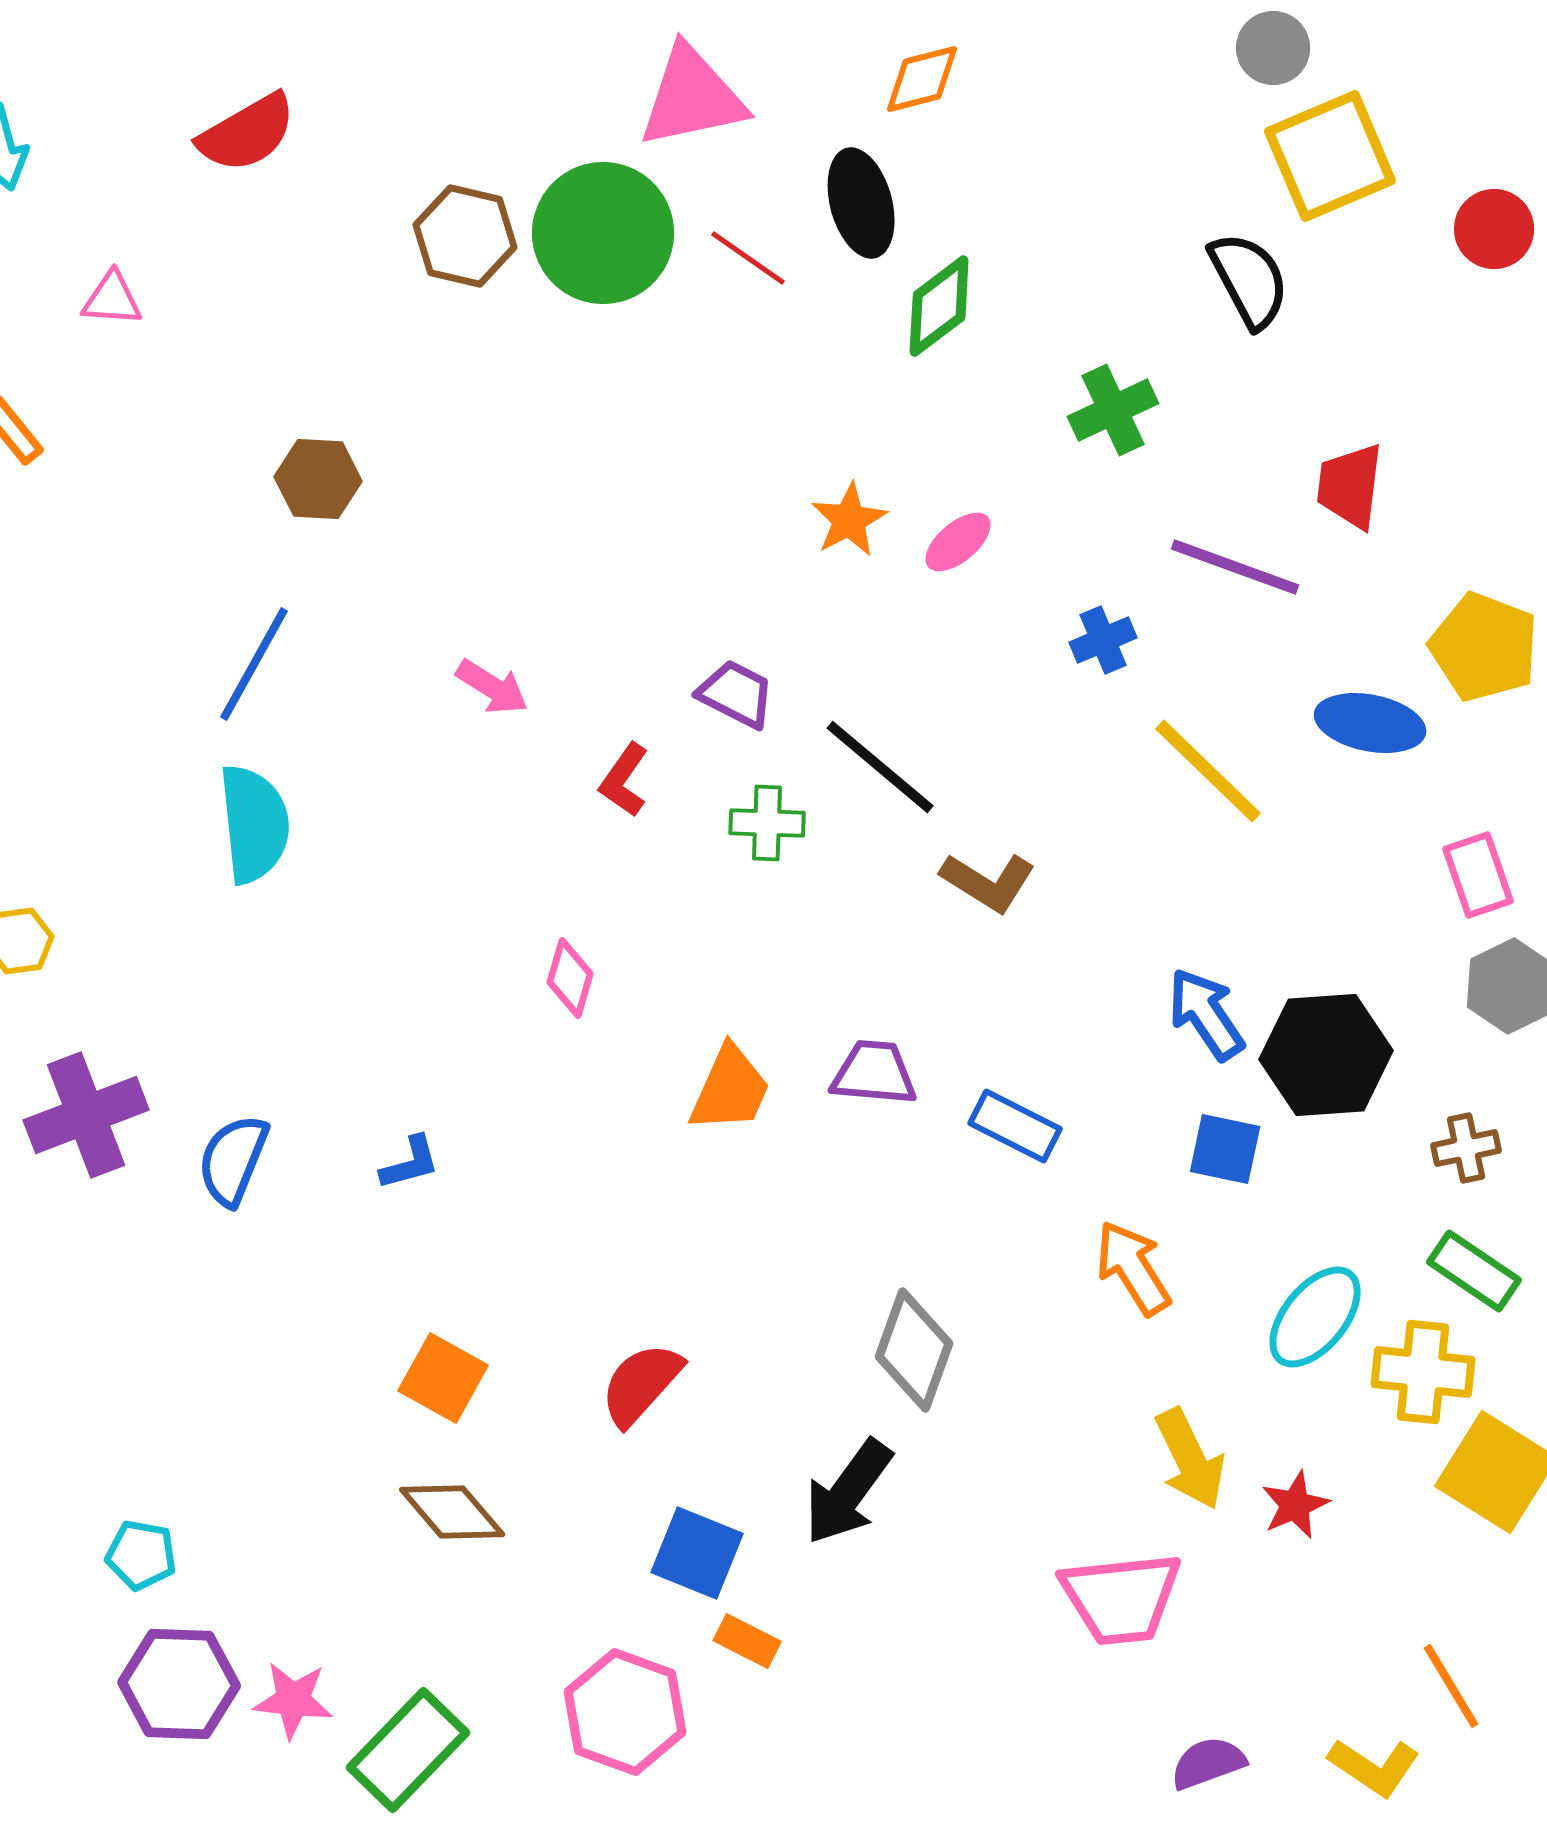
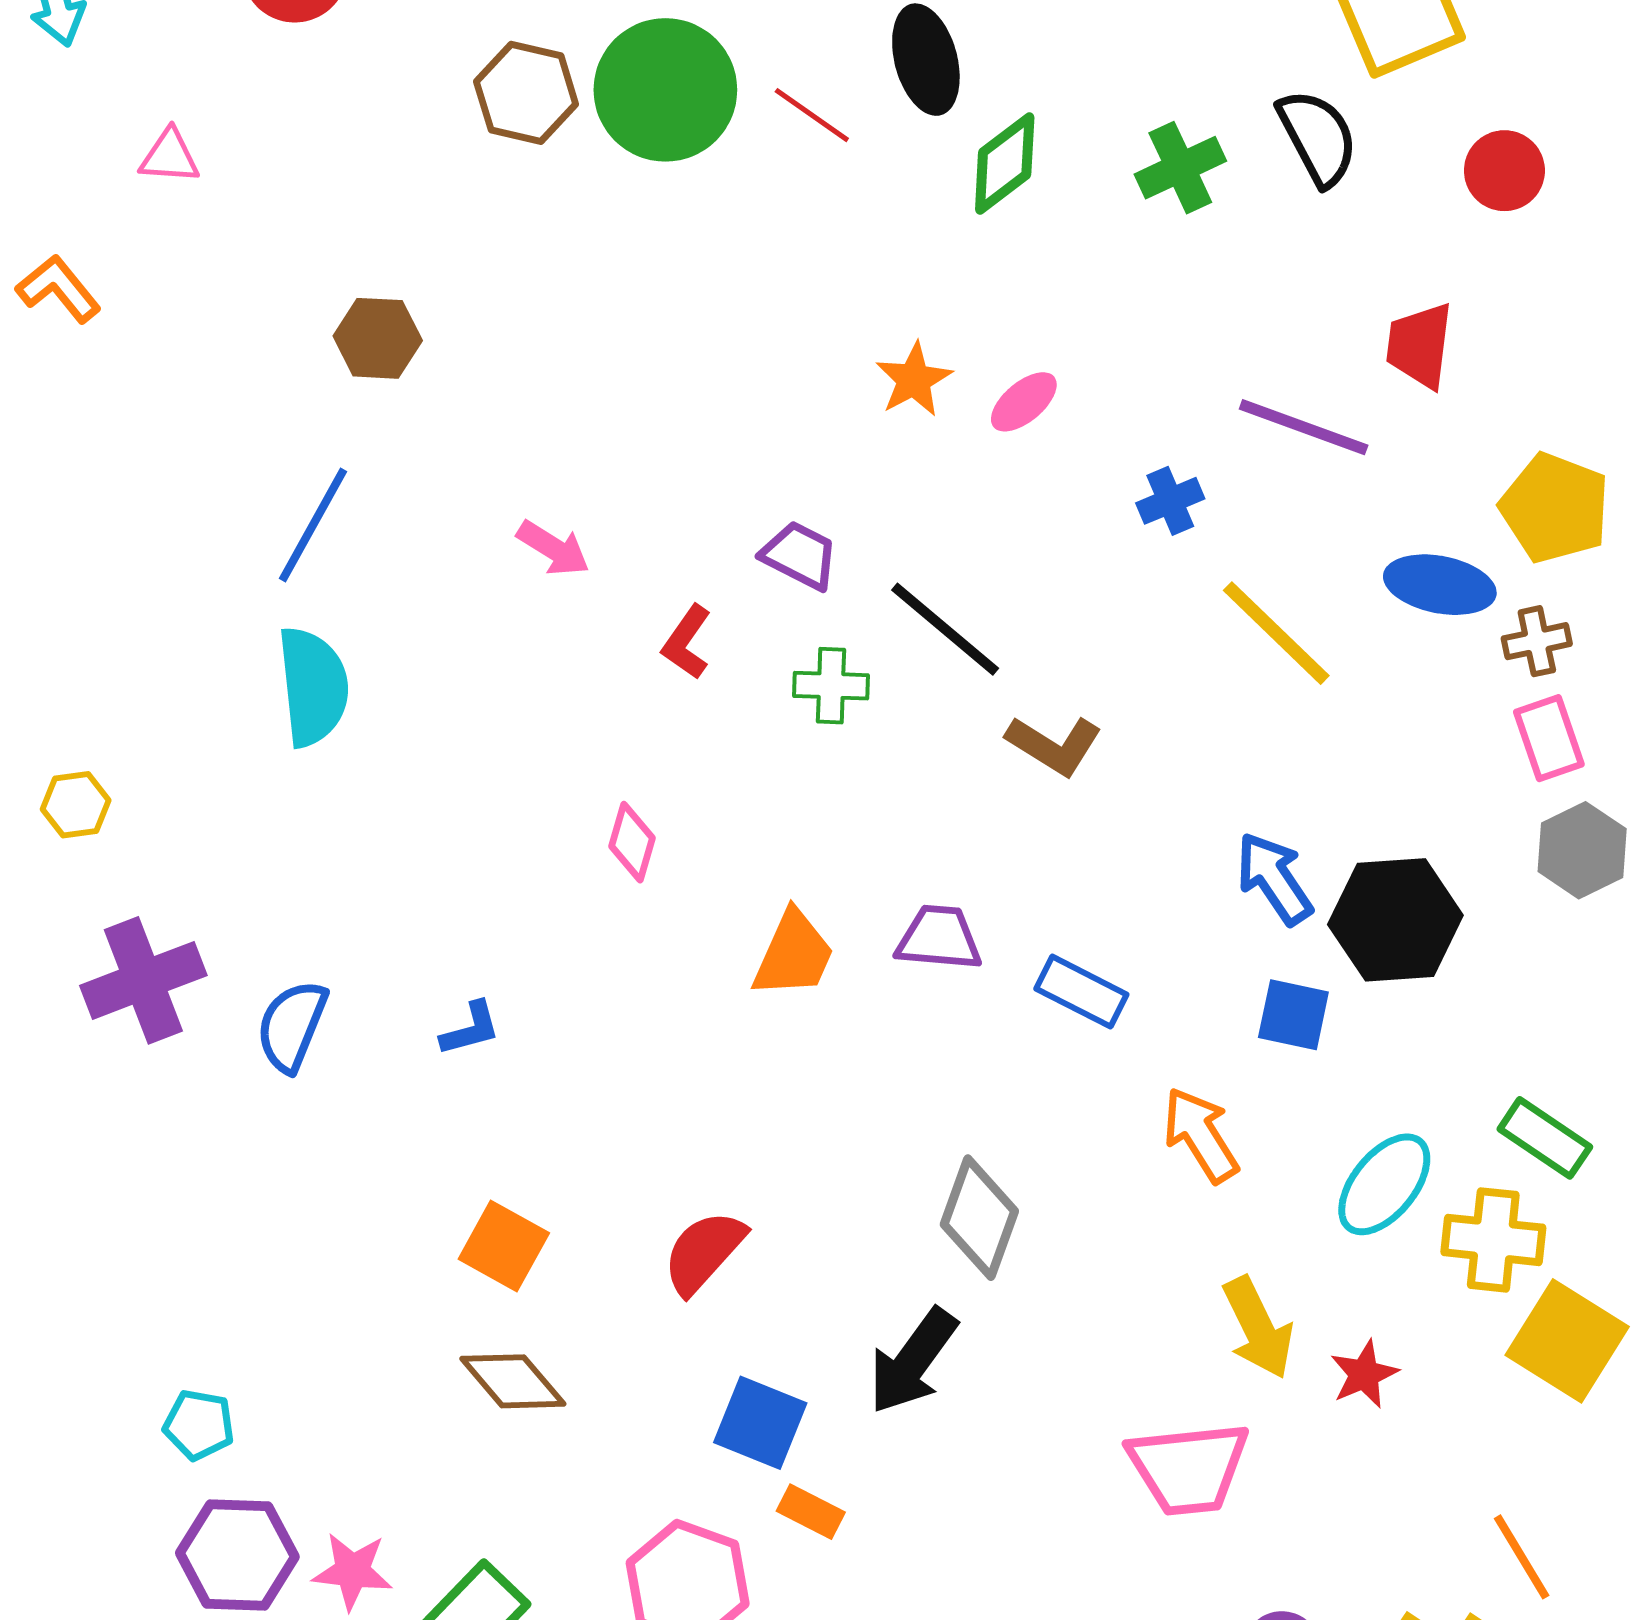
red circle: (1494, 229) -> (1504, 171), moved
green cross: (1113, 410) -> (1180, 168), moved
brown cross: (1466, 1148) -> (1537, 641), moved

